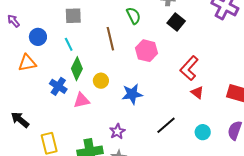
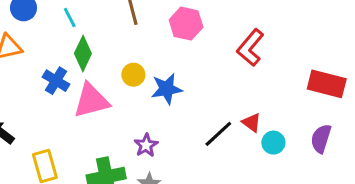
yellow circle: (101, 81) -> (133, 75), moved
red triangle: (197, 92) -> (252, 123), moved
pink triangle: (82, 100) -> (91, 101), size x1.5

